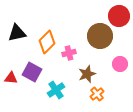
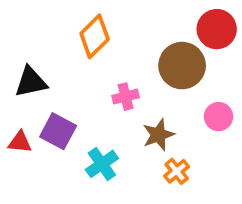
black triangle: (17, 33) -> (31, 82), moved
orange diamond: (47, 42) -> (95, 36), moved

